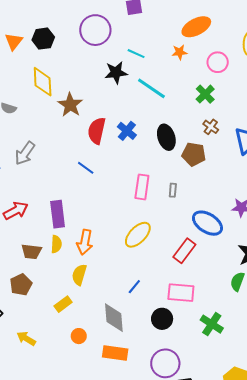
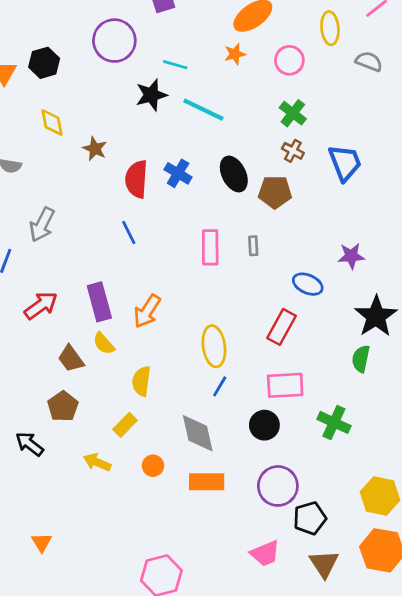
yellow diamond: (43, 82) -> (52, 122), size x0.7
green cross: (205, 94) -> (293, 113), moved
brown star: (70, 105) -> (95, 149), size x0.7
blue line: (86, 168) -> (129, 232), turned 36
blue ellipse: (207, 223) -> (308, 284), size x0.7
yellow ellipse: (138, 235) -> (214, 346), moved, turned -44
orange arrow: (85, 242) -> (147, 311), moved, turned 30
yellow semicircle: (56, 244) -> (104, 344), turned 144
brown trapezoid: (31, 252) -> (71, 359), turned 55
yellow arrow: (26, 338) -> (97, 462), moved

